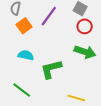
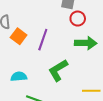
purple line: (49, 16) -> (43, 40), moved
cyan semicircle: (26, 55) -> (19, 77), moved

